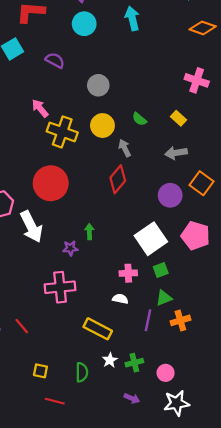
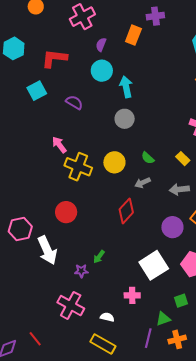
cyan arrow: (132, 18) -> (126, 87), moved
gray circle: (98, 85) -> (125, 119), moved
gray arrow: (125, 148) -> (143, 183), moved, turned -91
red circle: (51, 183) -> (66, 212), size x0.7
green arrow: (89, 232) -> (99, 257), turned -144
green square: (161, 270) -> (181, 301), moved
pink cross: (60, 287) -> (71, 305), turned 32
white semicircle: (120, 299) -> (107, 317), moved

